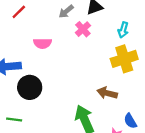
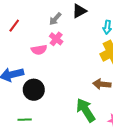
pink cross: (83, 29) -> (56, 39), moved

